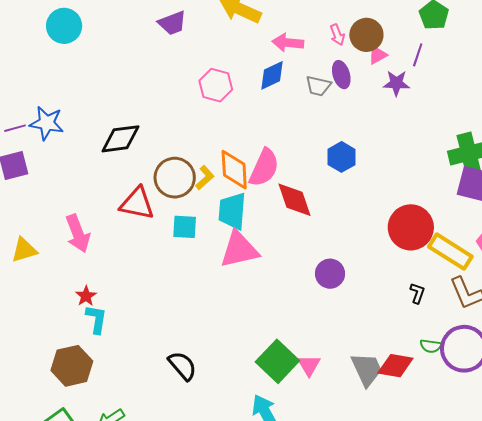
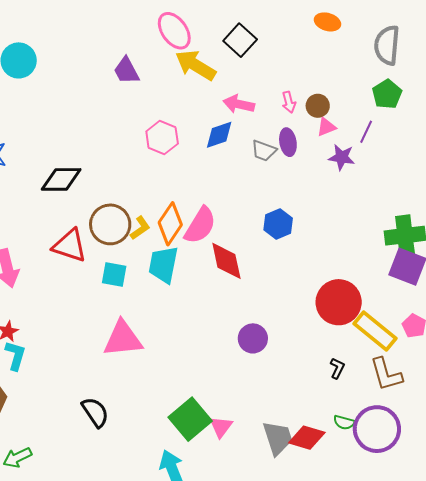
purple trapezoid: (172, 23) -> (126, 71), turned 76
brown circle: (366, 35) -> (318, 106), size x0.7
orange diamond: (234, 170) -> (170, 224), turned 30
pink triangle: (239, 250) -> (123, 339), moved

